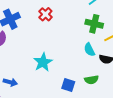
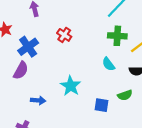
cyan semicircle: (89, 50) -> (108, 64), moved
blue arrow: (10, 82) -> (38, 100), moved

